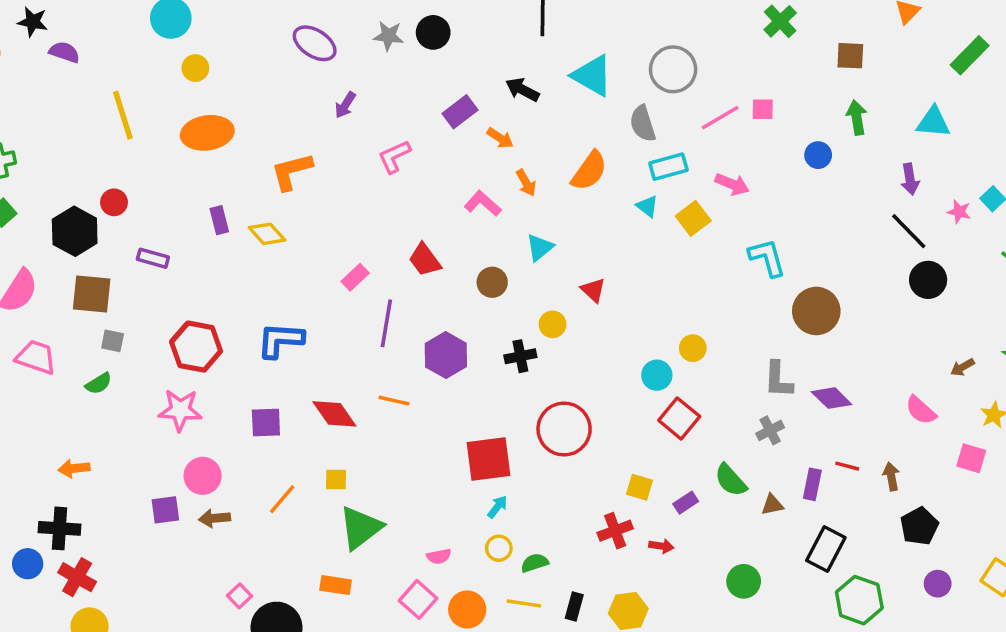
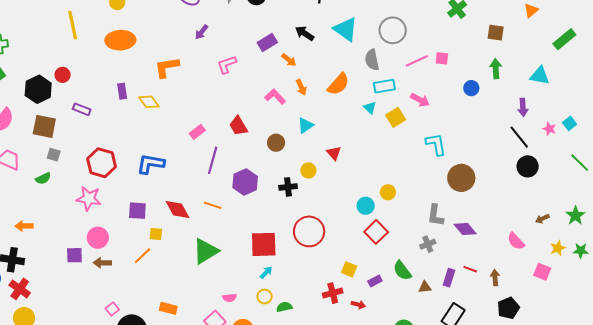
yellow square: (336, 479) -> (156, 234), moved
green triangle: (361, 528) -> (206, 251), moved

